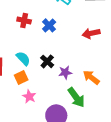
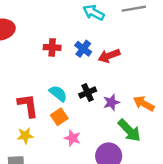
red arrow: (91, 33) -> (109, 56), moved
black cross: (47, 61) -> (88, 92), turned 32

